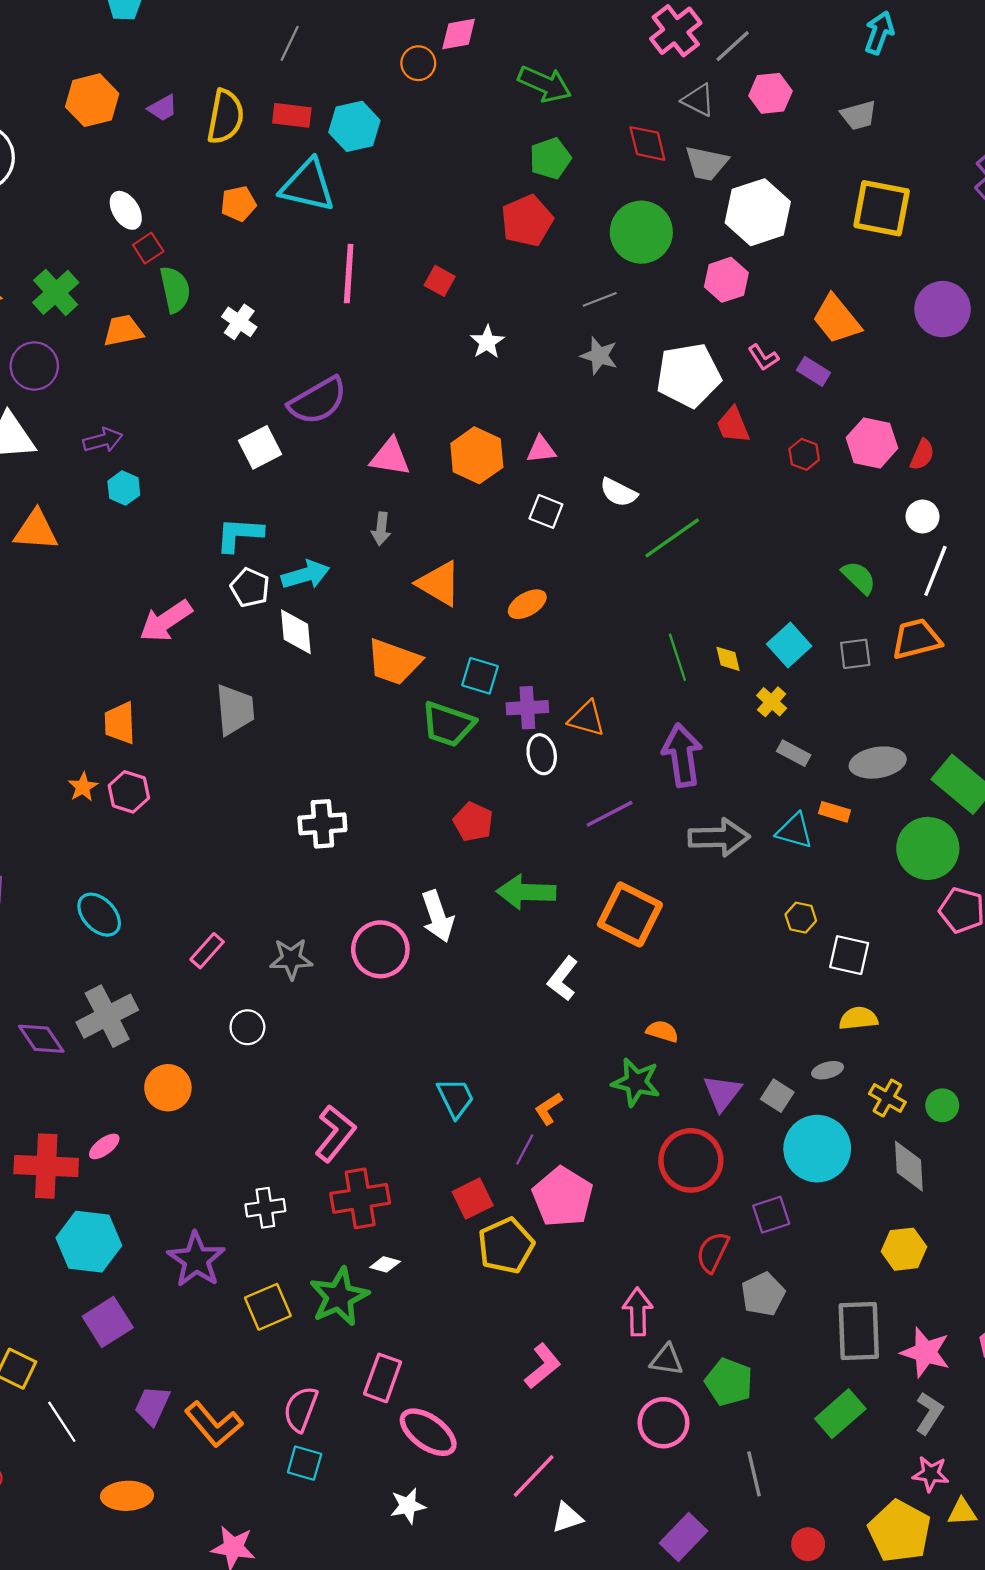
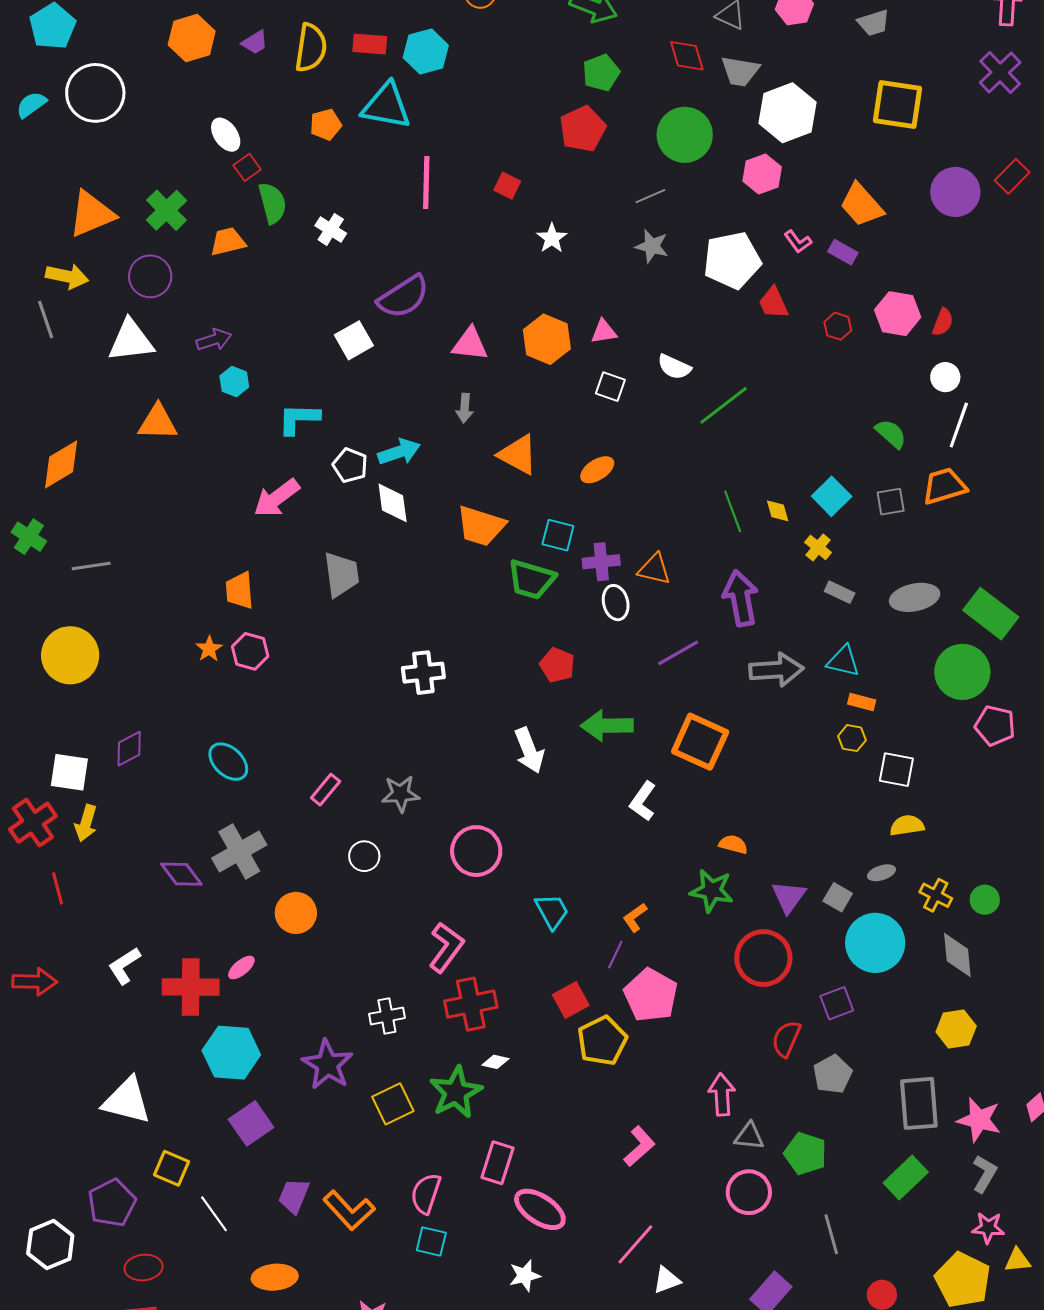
cyan L-shape: (239, 534) -> (299, 419), moved
orange rectangle: (835, 812) -> (862, 702), moved
pink circle: (380, 949) -> (476, 851), moved

